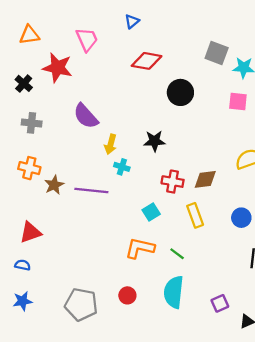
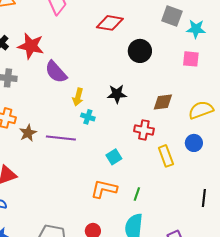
red star: (58, 68) -> (31, 46), moved
brown diamond: (205, 179) -> (163, 102), moved
red cross: (173, 182) -> (144, 130), moved
yellow rectangle: (195, 215) -> (166, 156), moved
blue circle: (241, 218) -> (194, 143), moved
green line: (177, 254) -> (137, 194), turned 72

